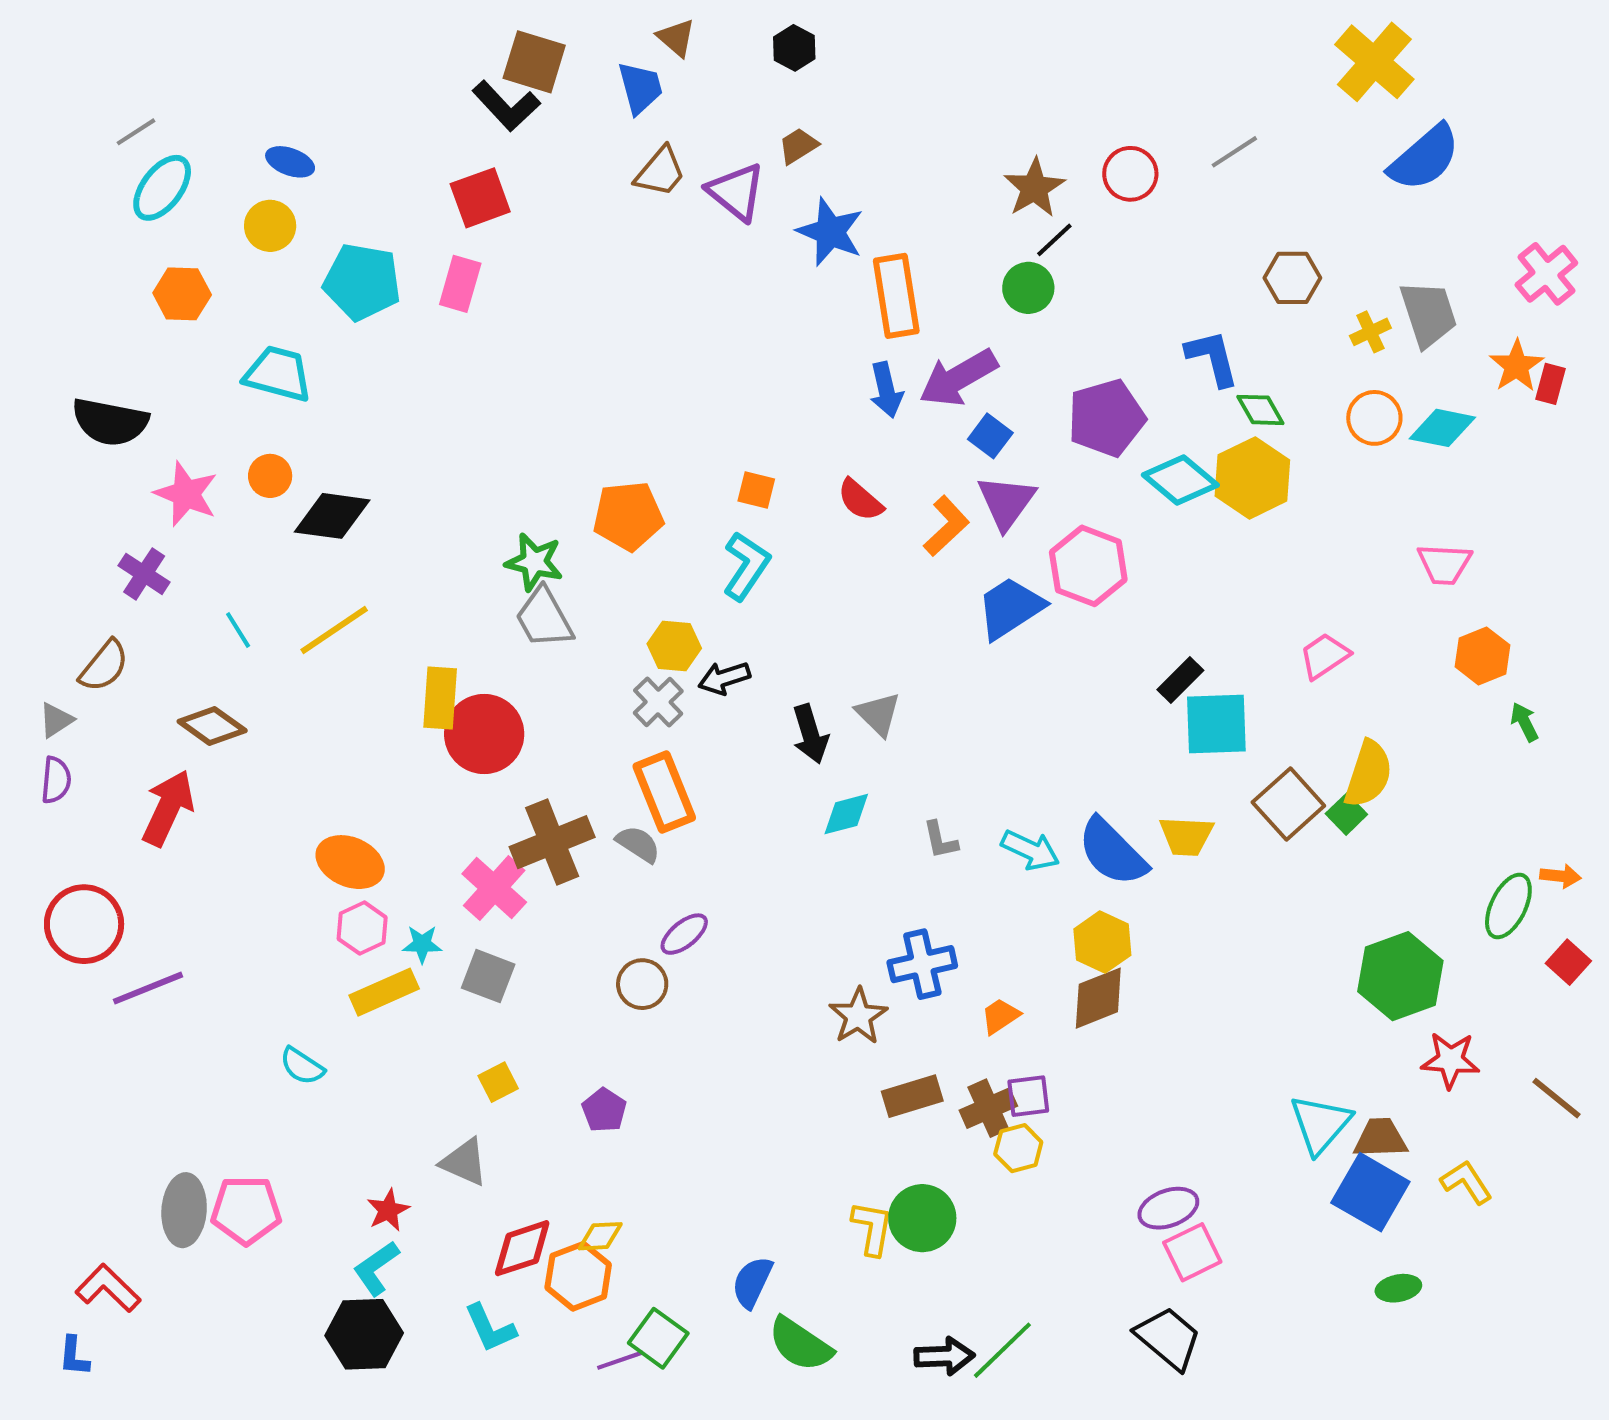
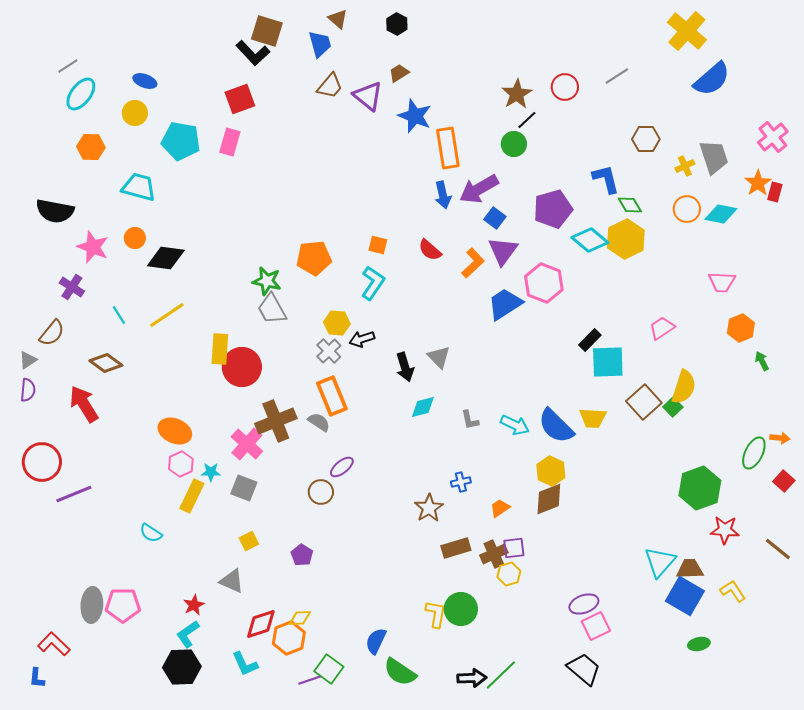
red arrow: (168, 808) -> (84, 404), turned -57
blue cross: (922, 964) -> (461, 482), size x0.6
yellow rectangle: (384, 992) -> (192, 496), turned -40

